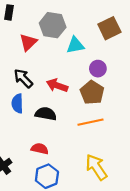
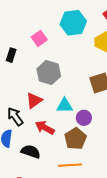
red triangle: (28, 42) -> (34, 100), moved
cyan triangle: (75, 45) -> (65, 106), moved

